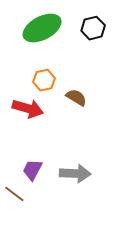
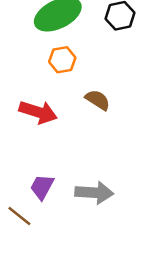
orange hexagon: (44, 80) -> (62, 60), moved

